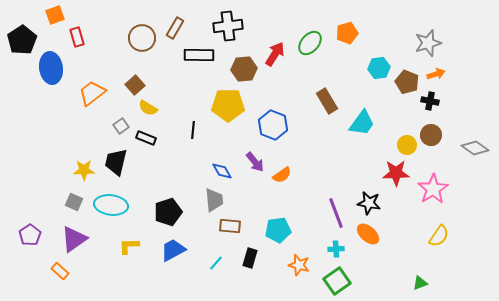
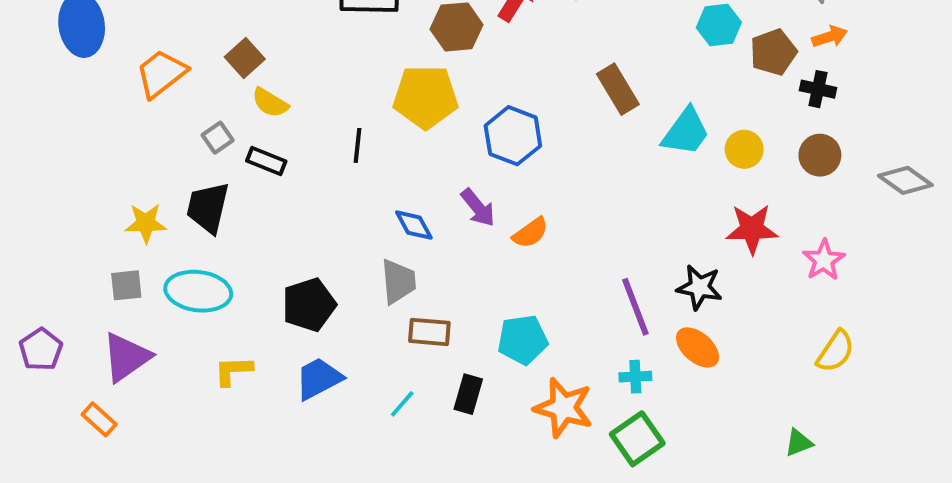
brown pentagon: (407, 82) -> (773, 52), turned 30
yellow circle: (407, 145) -> (744, 149), moved
pink star: (433, 189) -> (824, 260), size x0.7
gray square: (74, 202) -> (126, 285), turned -30
orange star: (299, 265) -> (563, 408), size x1.4

